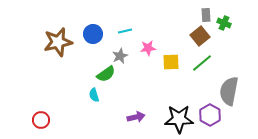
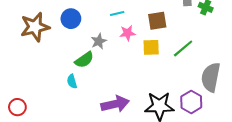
cyan line: (125, 31) -> (117, 13), moved
brown square: (200, 36) -> (157, 21), moved, turned 30
purple arrow: (136, 117) -> (115, 104), size x1.5

